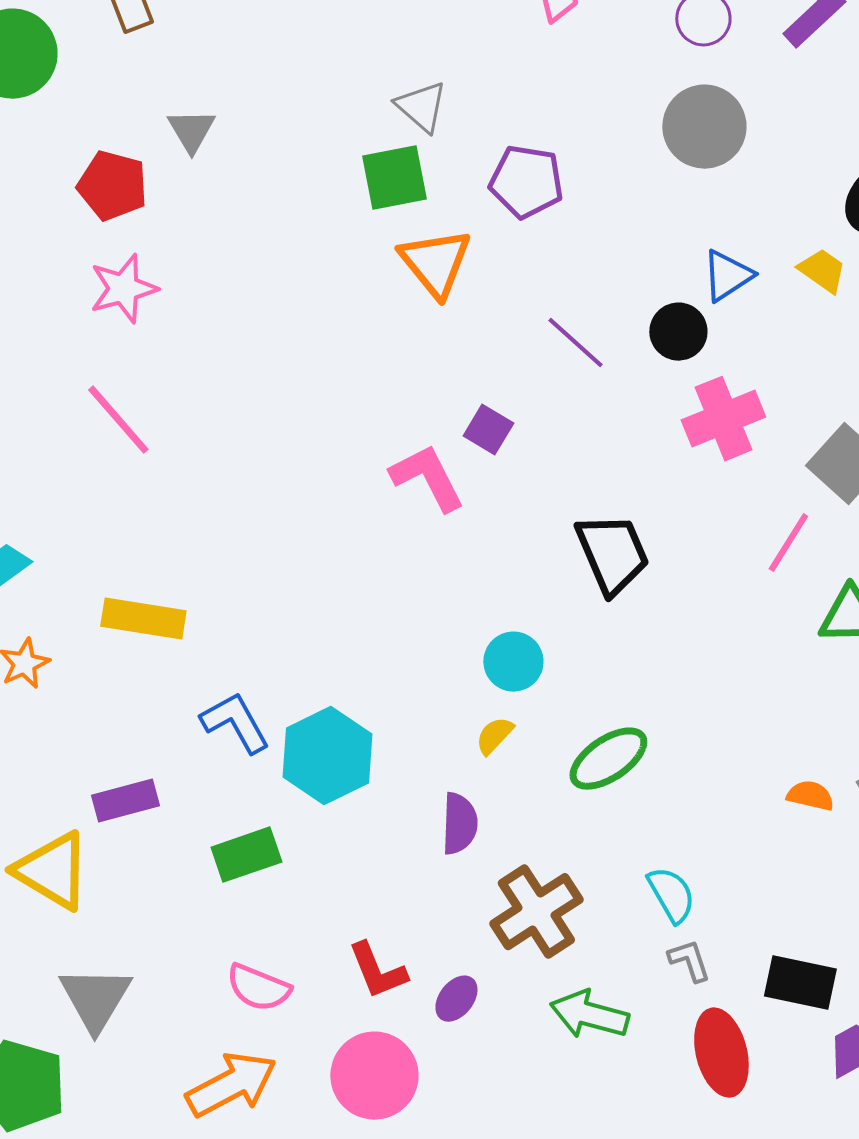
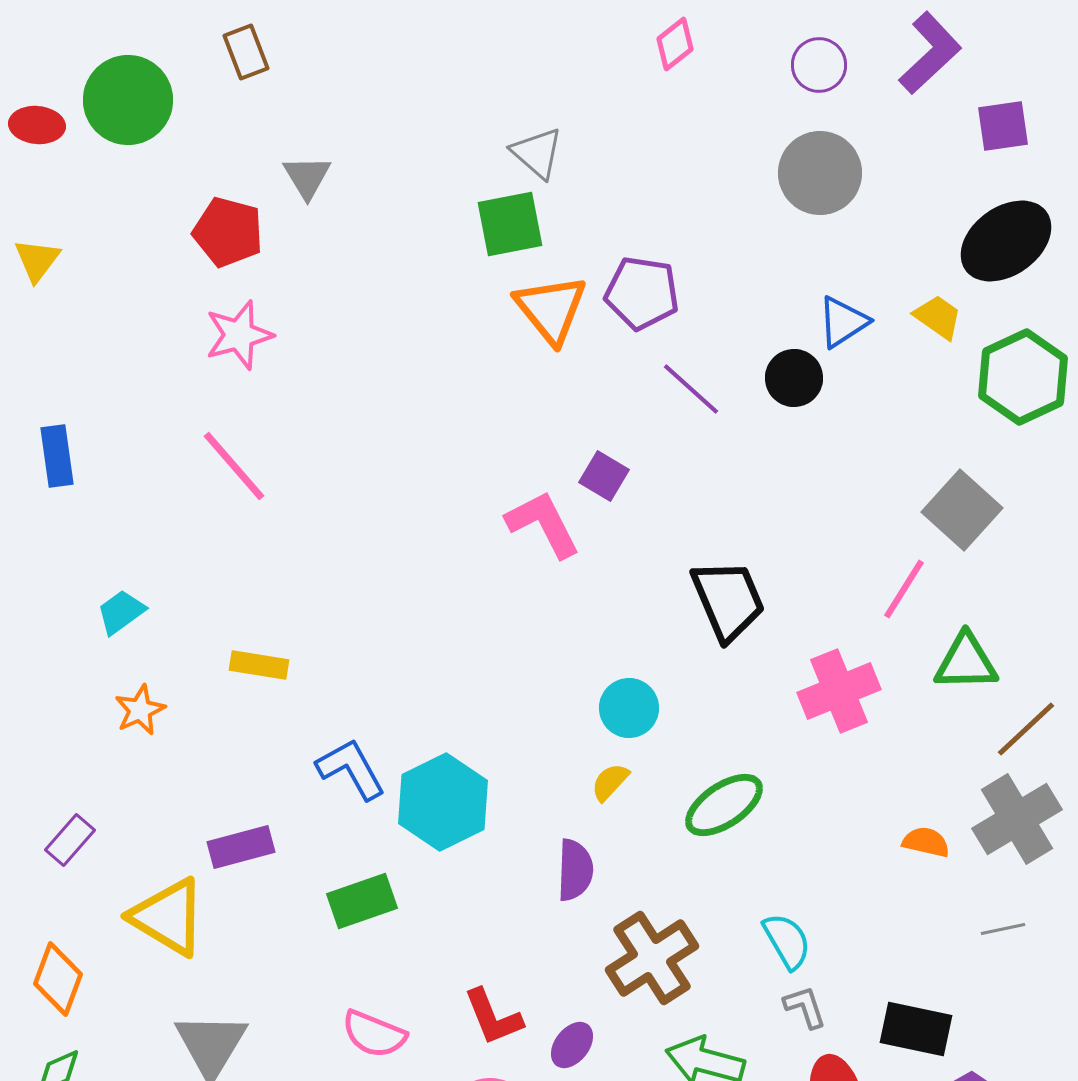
purple pentagon: (526, 182) -> (642, 293), moved
pink cross: (723, 419) -> (839, 691), moved
yellow rectangle: (143, 619) -> (259, 665), size x0.7

